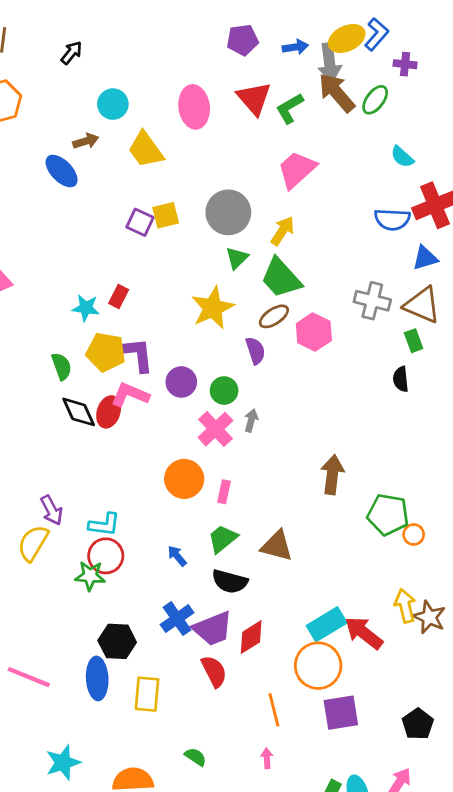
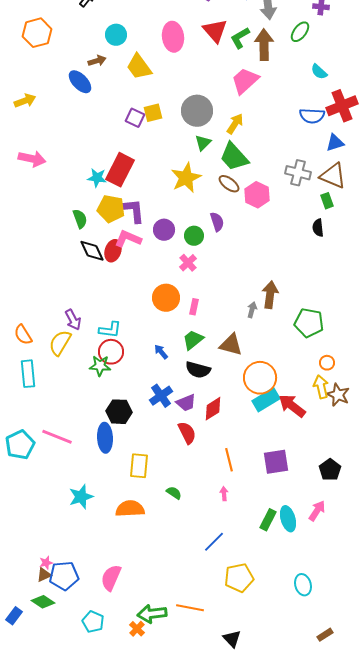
brown arrow: (337, 93) -> (264, 45), moved, turned 40
red rectangle: (119, 296) -> (120, 170), size x2.0
brown ellipse: (274, 316) -> (229, 184), turned 70
purple semicircle: (255, 351) -> (217, 222), moved
gray arrow: (251, 420) -> (252, 310), moved
pink cross: (215, 429) -> (188, 263), size x0.7
orange circle: (414, 534) -> (327, 363), moved
purple trapezoid: (213, 629) -> (186, 403), size x0.7
orange circle: (318, 666) -> (260, 378), moved
yellow rectangle: (147, 694) -> (139, 466), moved

